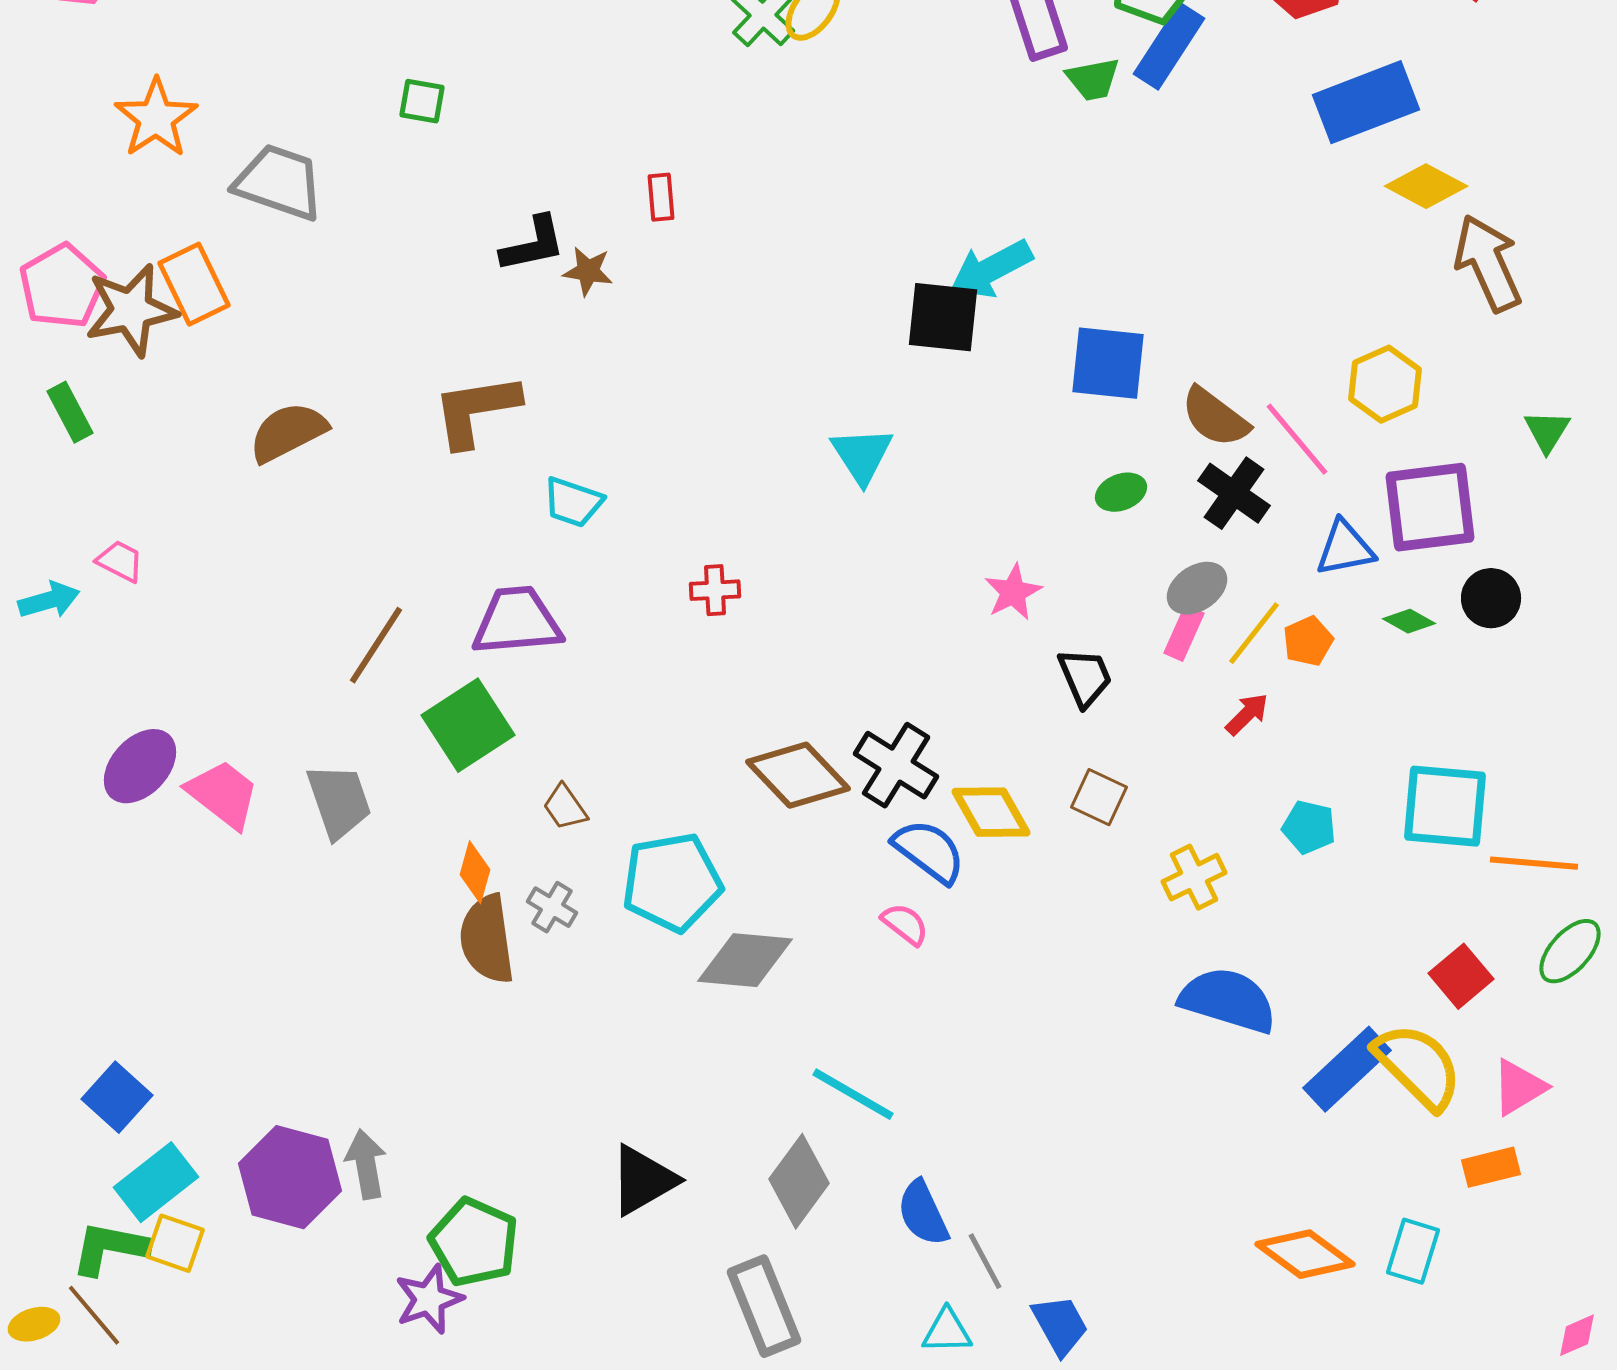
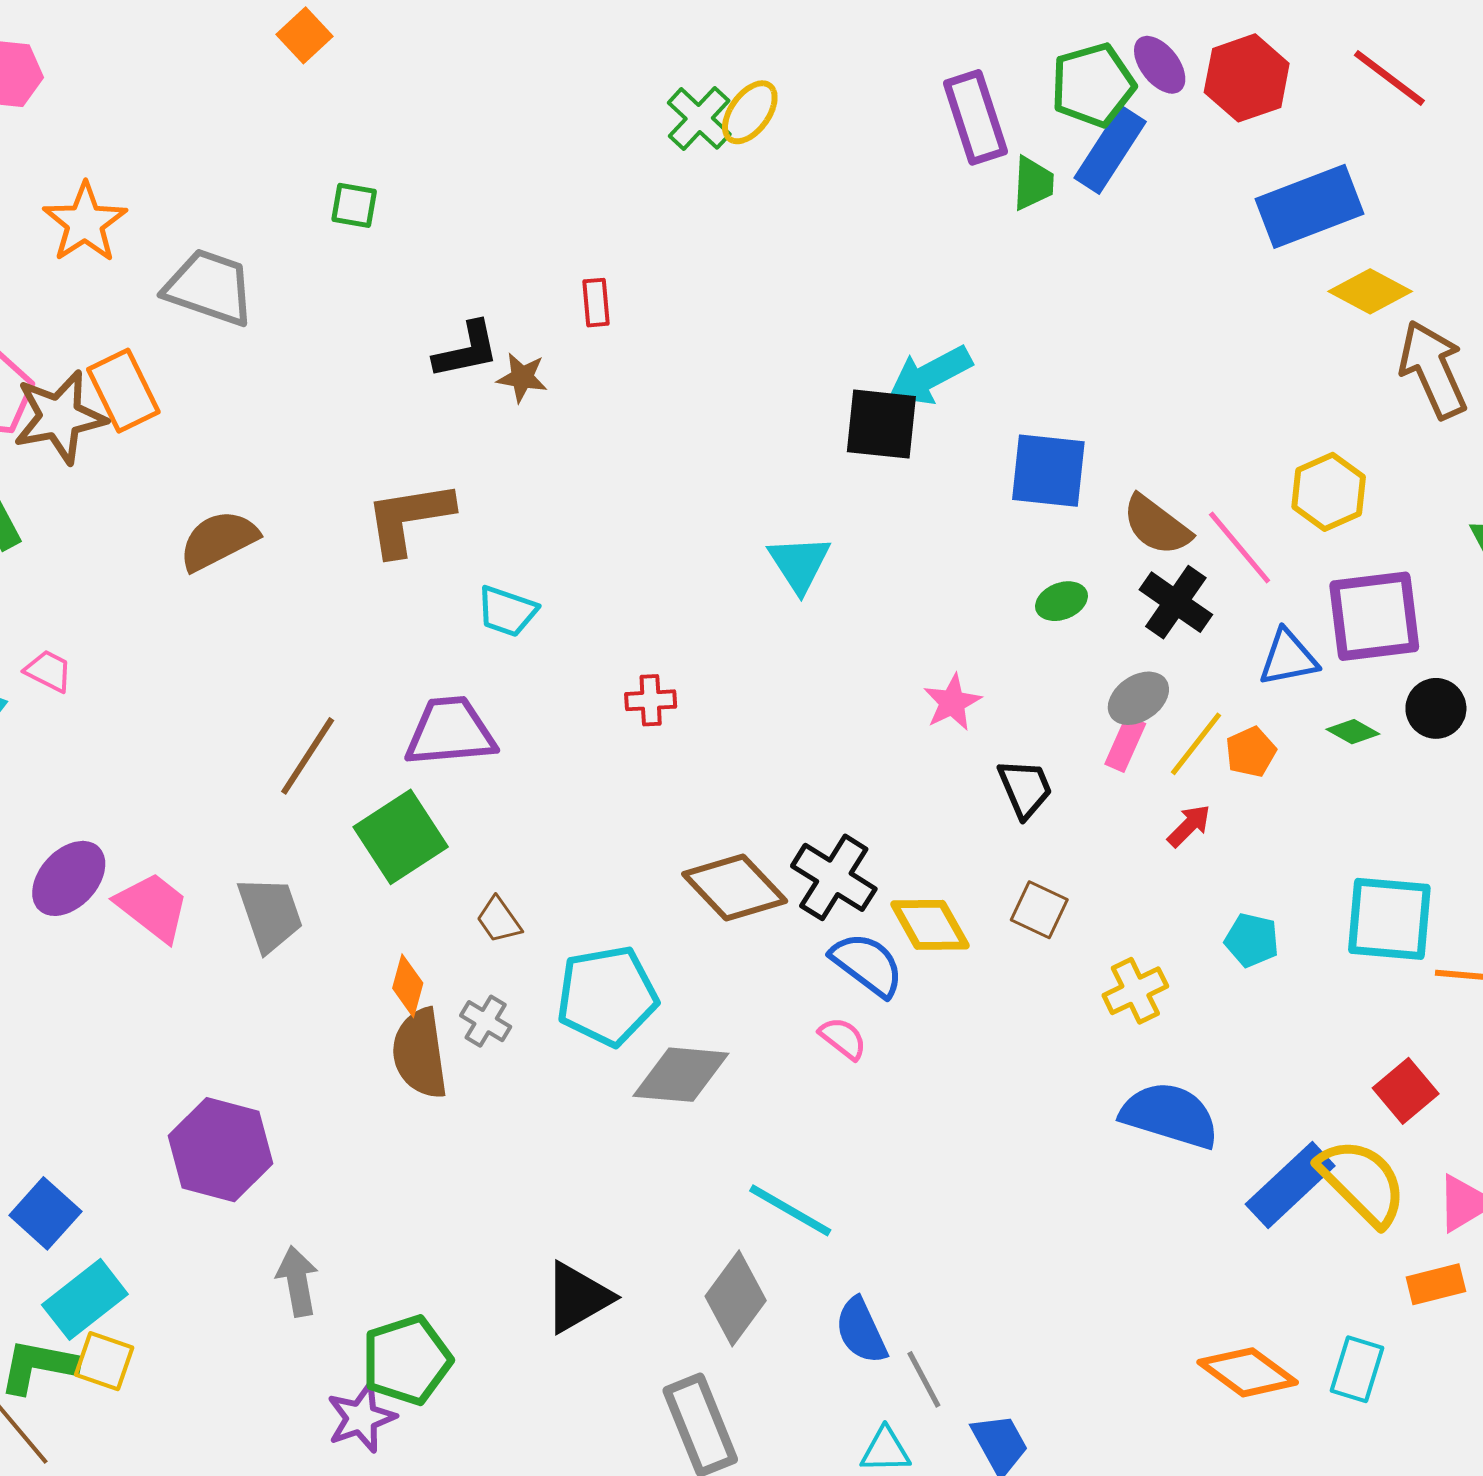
green trapezoid: (1093, 79) -> (1033, 183), turned -76
purple hexagon: (290, 1177) -> (221, 1150), moved
green pentagon: (474, 1242) -> (407, 1360), turned 30

